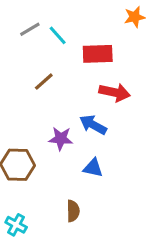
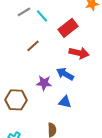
red rectangle: (98, 54) -> (68, 28), turned -36

